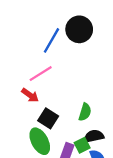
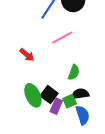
pink line: (41, 74) -> (62, 37), moved
black square: (48, 118) -> (49, 95), moved

